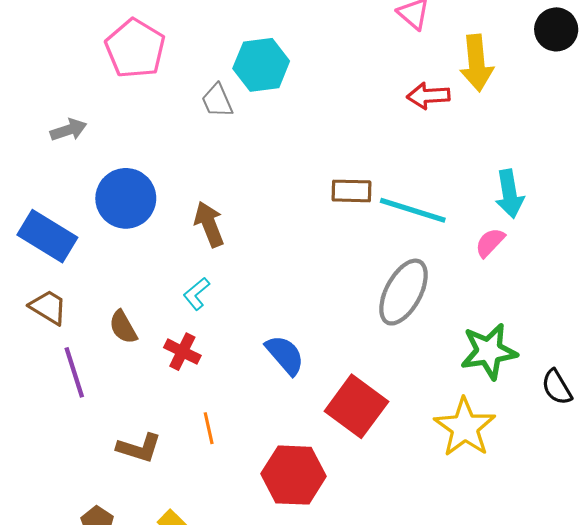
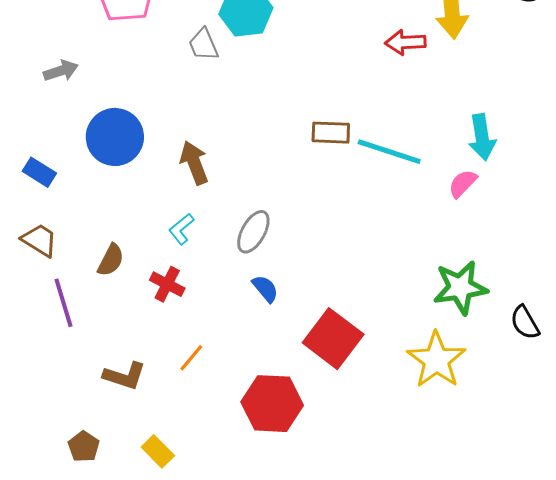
blue rectangle: (47, 236) -> (39, 172), size x0.6
gray ellipse: (403, 292) -> (253, 232), moved, size x0.7
brown semicircle: (123, 327) -> (111, 260), turned -124
blue semicircle: (285, 355) -> (265, 289), size x0.7
orange line: (209, 428) -> (191, 358), turned 52

